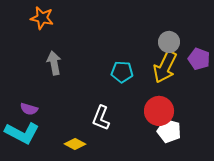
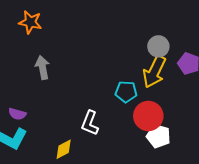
cyan pentagon: (122, 72) -> (126, 92), moved
yellow diamond: (75, 144) -> (64, 149), turned -55

